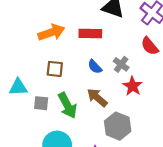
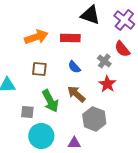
gray cross: (121, 64) -> (104, 61), moved
gray square: (41, 103) -> (27, 112), moved

